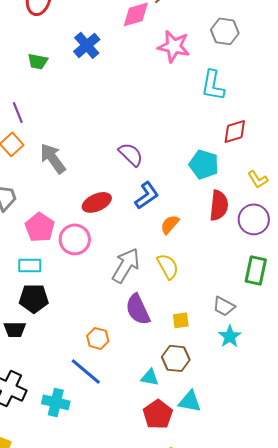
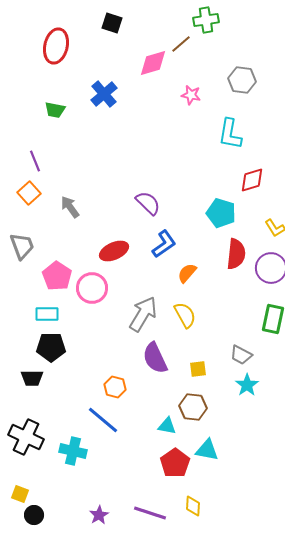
pink star: (174, 46) -> (191, 95), size x0.6
gray arrow: (53, 158) -> (70, 207), size x0.7

